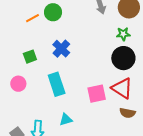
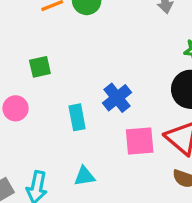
blue cross: (61, 49) -> (117, 98), moved
cyan rectangle: (57, 84) -> (77, 117), size x0.7

